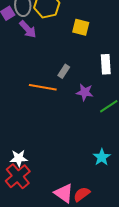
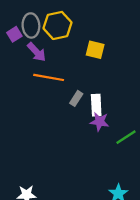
white rectangle: (106, 64) -> (96, 105), moved
orange line: (43, 87) -> (49, 77), moved

